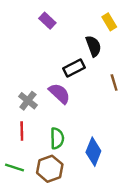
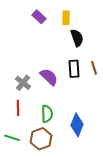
yellow rectangle: (109, 22) -> (66, 18), moved, turned 32
black rectangle: (74, 68) -> (74, 69), moved, turned -66

